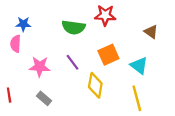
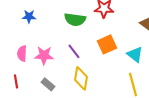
pink semicircle: (16, 44) -> (22, 53), moved
yellow diamond: (95, 85) -> (81, 78), moved

